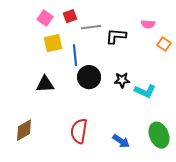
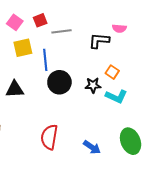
black L-shape: (116, 36) -> (99, 41), moved
orange square: (164, 44) -> (112, 72), moved

